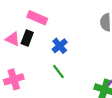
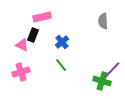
pink rectangle: (37, 18) -> (42, 17), turned -36
pink triangle: (13, 39) -> (22, 45), moved

